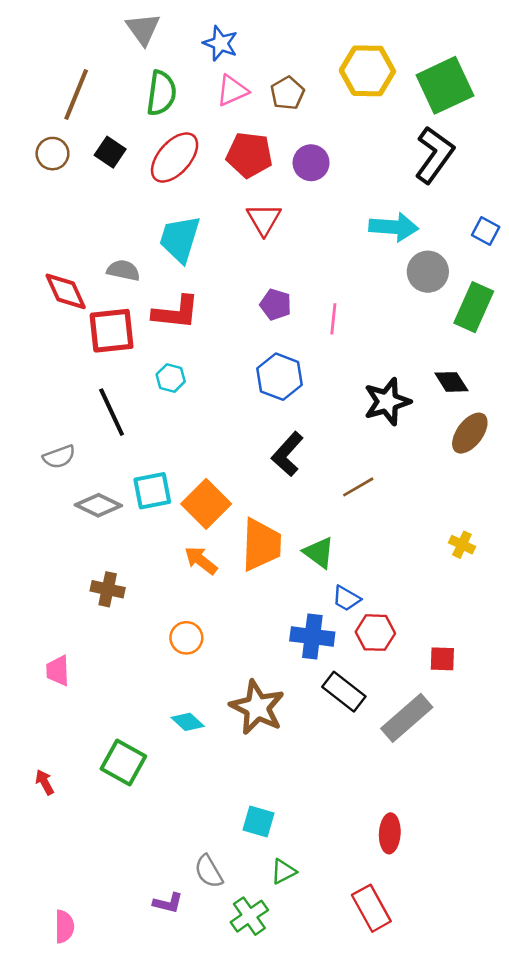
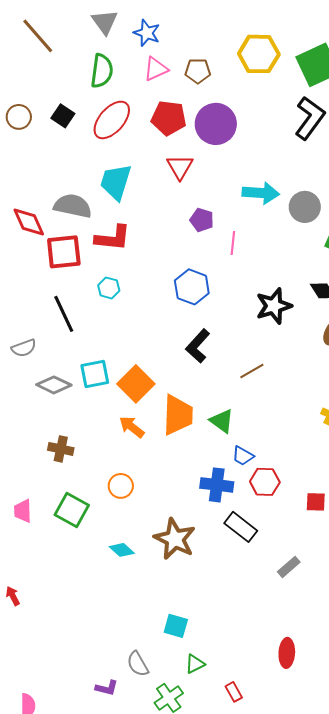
gray triangle: (143, 29) -> (105, 22), moved
brown pentagon: (287, 93) -> (198, 71), turned 30
brown line: (76, 94) -> (38, 36), moved, turned -63
purple circle: (311, 163) -> (216, 124), size x1.5
cyan arrow: (394, 227) -> (261, 193), moved
gray semicircle: (123, 270) -> (73, 206), size x1.5
purple pentagon: (276, 304) -> (202, 220), moved
gray rectangle: (407, 718) -> (289, 567), moved, size x0.6
green square: (123, 763) -> (72, 510), moved
red ellipse: (390, 833) -> (287, 653), moved
red rectangle: (371, 908) -> (234, 692), moved, size x0.6

